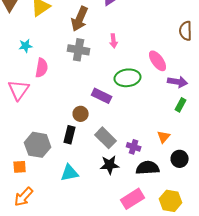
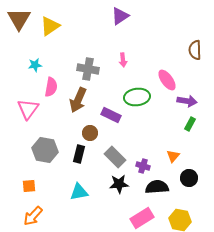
brown arrow: (80, 19) -> (78, 100), moved
gray hexagon: (38, 145) -> (45, 150), moved

